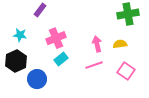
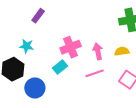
cyan star: (20, 35) -> (27, 46), moved
pink cross: (56, 38) -> (71, 47), moved

